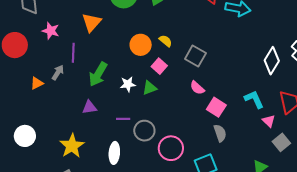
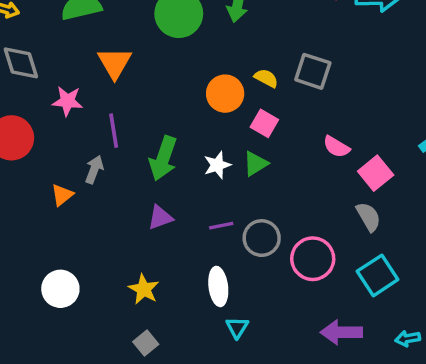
orange triangle: (92, 22) -> (115, 63), moved
gray square: (195, 56) -> (313, 71), moved
pink square: (216, 107) -> (376, 173), turned 30
gray semicircle: (220, 133) -> (368, 217), moved
yellow star: (72, 146) -> (144, 289), size x0.7

